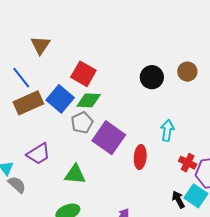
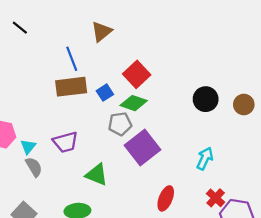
blue square: (60, 99) -> (105, 93), size x0.6
red ellipse: (140, 157) -> (166, 198), moved

